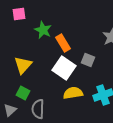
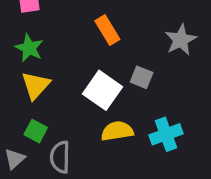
green star: (43, 30) -> (29, 48), moved
orange rectangle: (63, 43) -> (107, 30), moved

